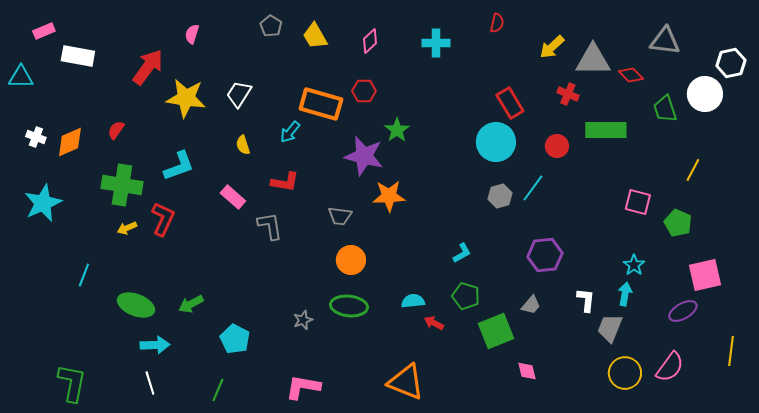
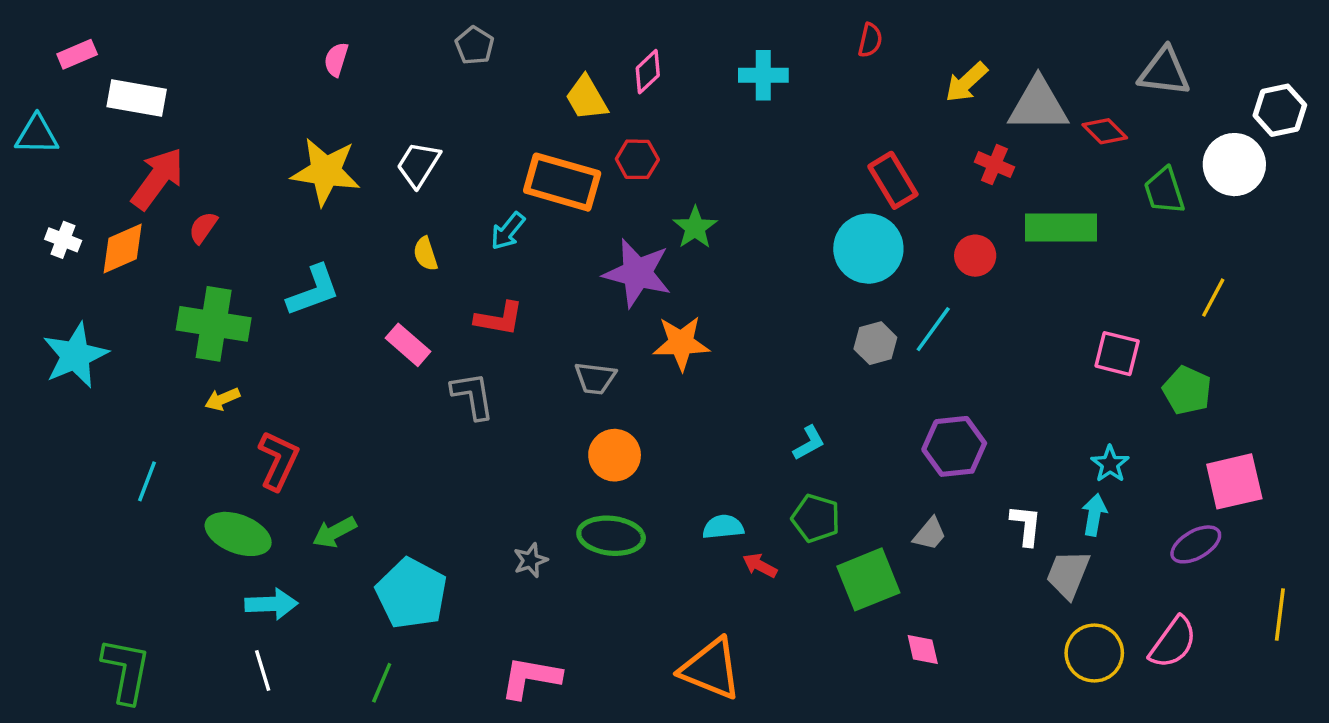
yellow trapezoid: (315, 36) -> (587, 98), moved
red arrow: (148, 67) -> (158, 179), moved
red L-shape: (163, 219) -> (278, 460), moved
cyan pentagon: (235, 339) -> (411, 593), size x1.4

